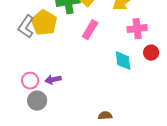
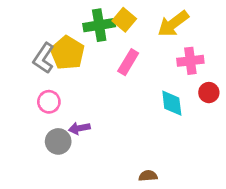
pink circle: (30, 81) -> (49, 102), moved
gray circle: (37, 101) -> (58, 141), moved

